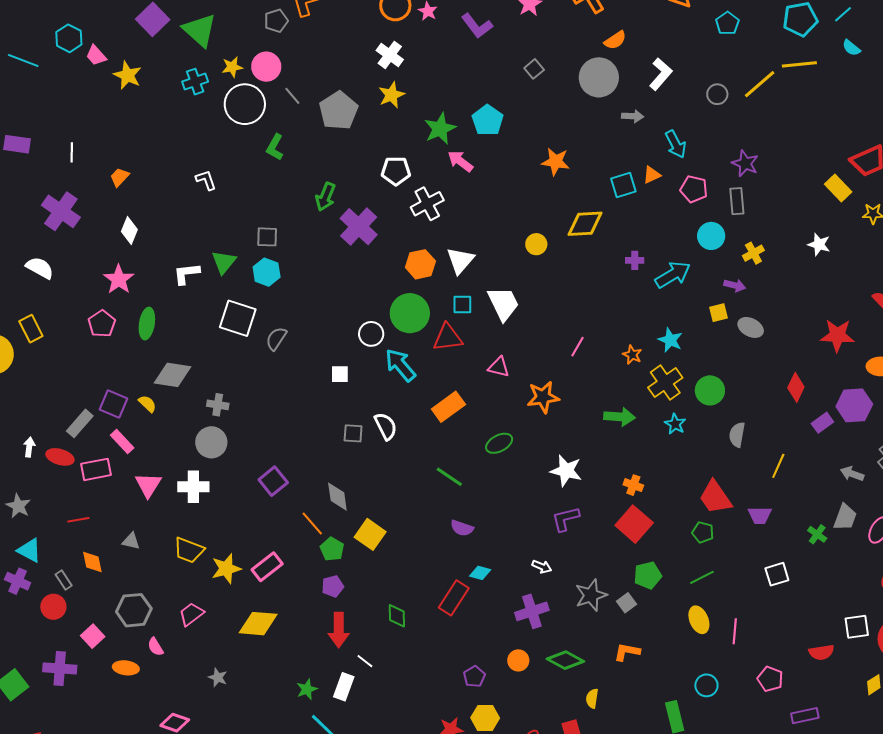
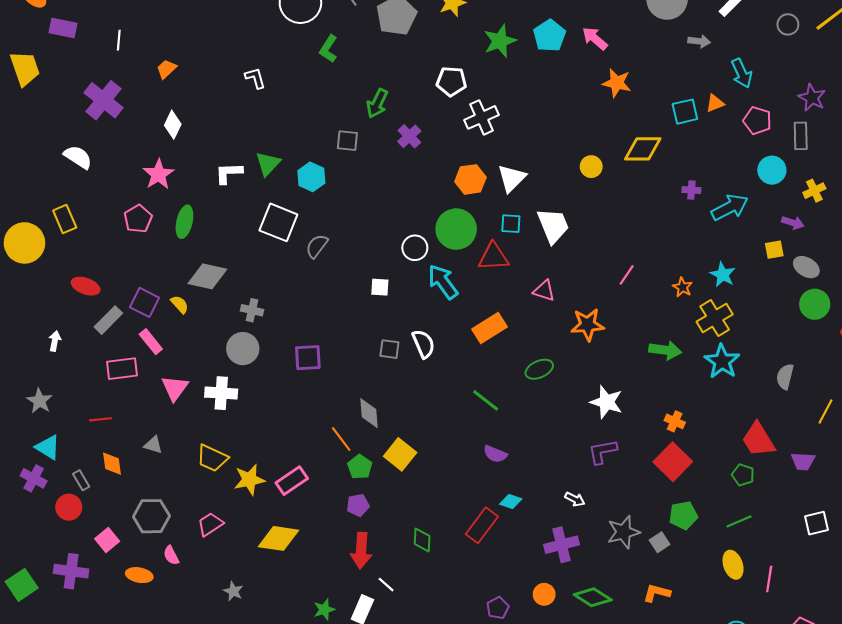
pink arrow: (460, 161) -> (595, 39), moved
purple cross: (359, 227) -> (409, 136), size x0.6
gray square: (267, 237) -> (347, 141), moved
green circle: (710, 390) -> (815, 304), moved
cyan star: (675, 424) -> (722, 361), size x1.6
red ellipse: (60, 457) -> (86, 286), moved
purple square: (273, 481) -> (308, 358), moved, turned 32

